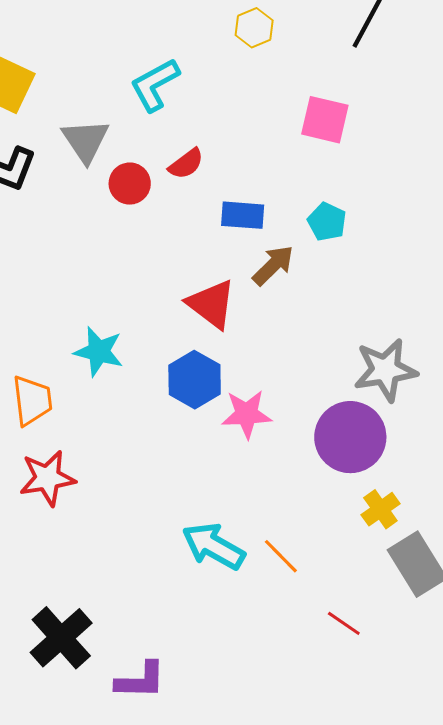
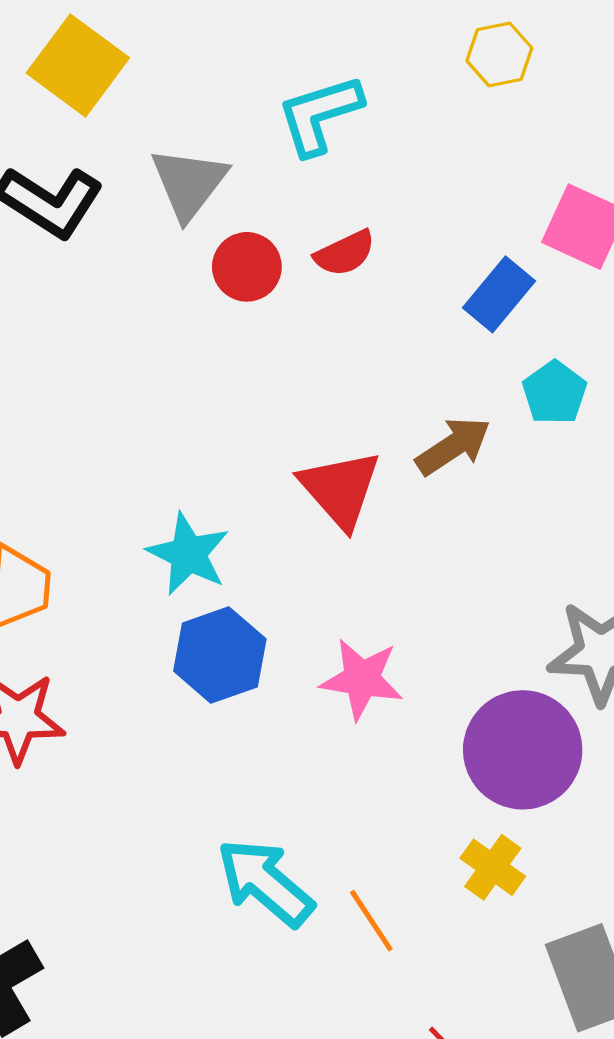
blue rectangle: (243, 215) -> (499, 294), moved, turned -66
cyan star: (99, 352) -> (188, 554), moved
blue hexagon: (195, 380) -> (220, 655), moved
yellow cross: (380, 509) -> (493, 867), moved, turned -30

